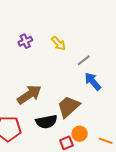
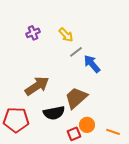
gray line: (84, 60) -> (76, 52), moved
blue arrow: (93, 81) -> (92, 64), moved

